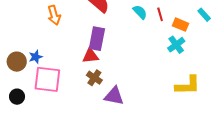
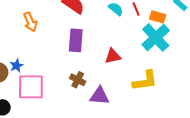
cyan cross: (176, 45) -> (156, 37), size x1.6
red triangle: (91, 56) -> (113, 56), moved
yellow L-shape: (188, 85) -> (145, 81), moved

